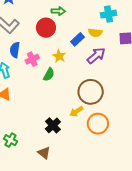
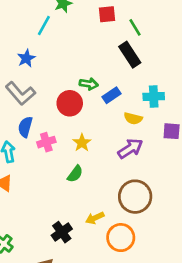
blue rectangle: (77, 39) -> (111, 95), moved
green semicircle: (49, 75) -> (75, 174), moved
brown circle: (91, 92) -> (135, 197), moved

